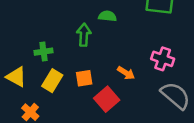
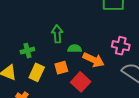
green semicircle: (107, 16) -> (75, 49), moved
orange arrow: (126, 73) -> (93, 60), size x1.5

